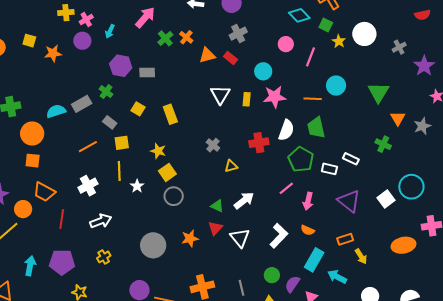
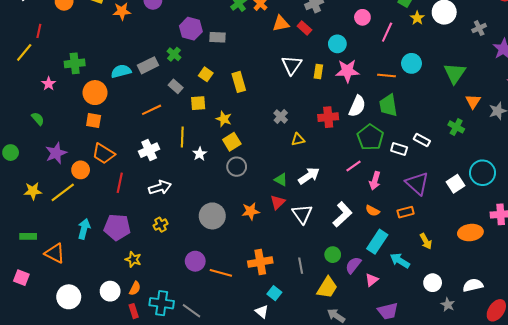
yellow square: (122, 143) -> (198, 103), moved
orange rectangle: (345, 239) -> (406, 212), moved

